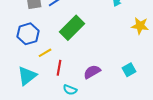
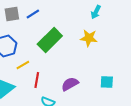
yellow star: (140, 26) -> (89, 38), moved
cyan square: (129, 70) -> (107, 82), turned 32

